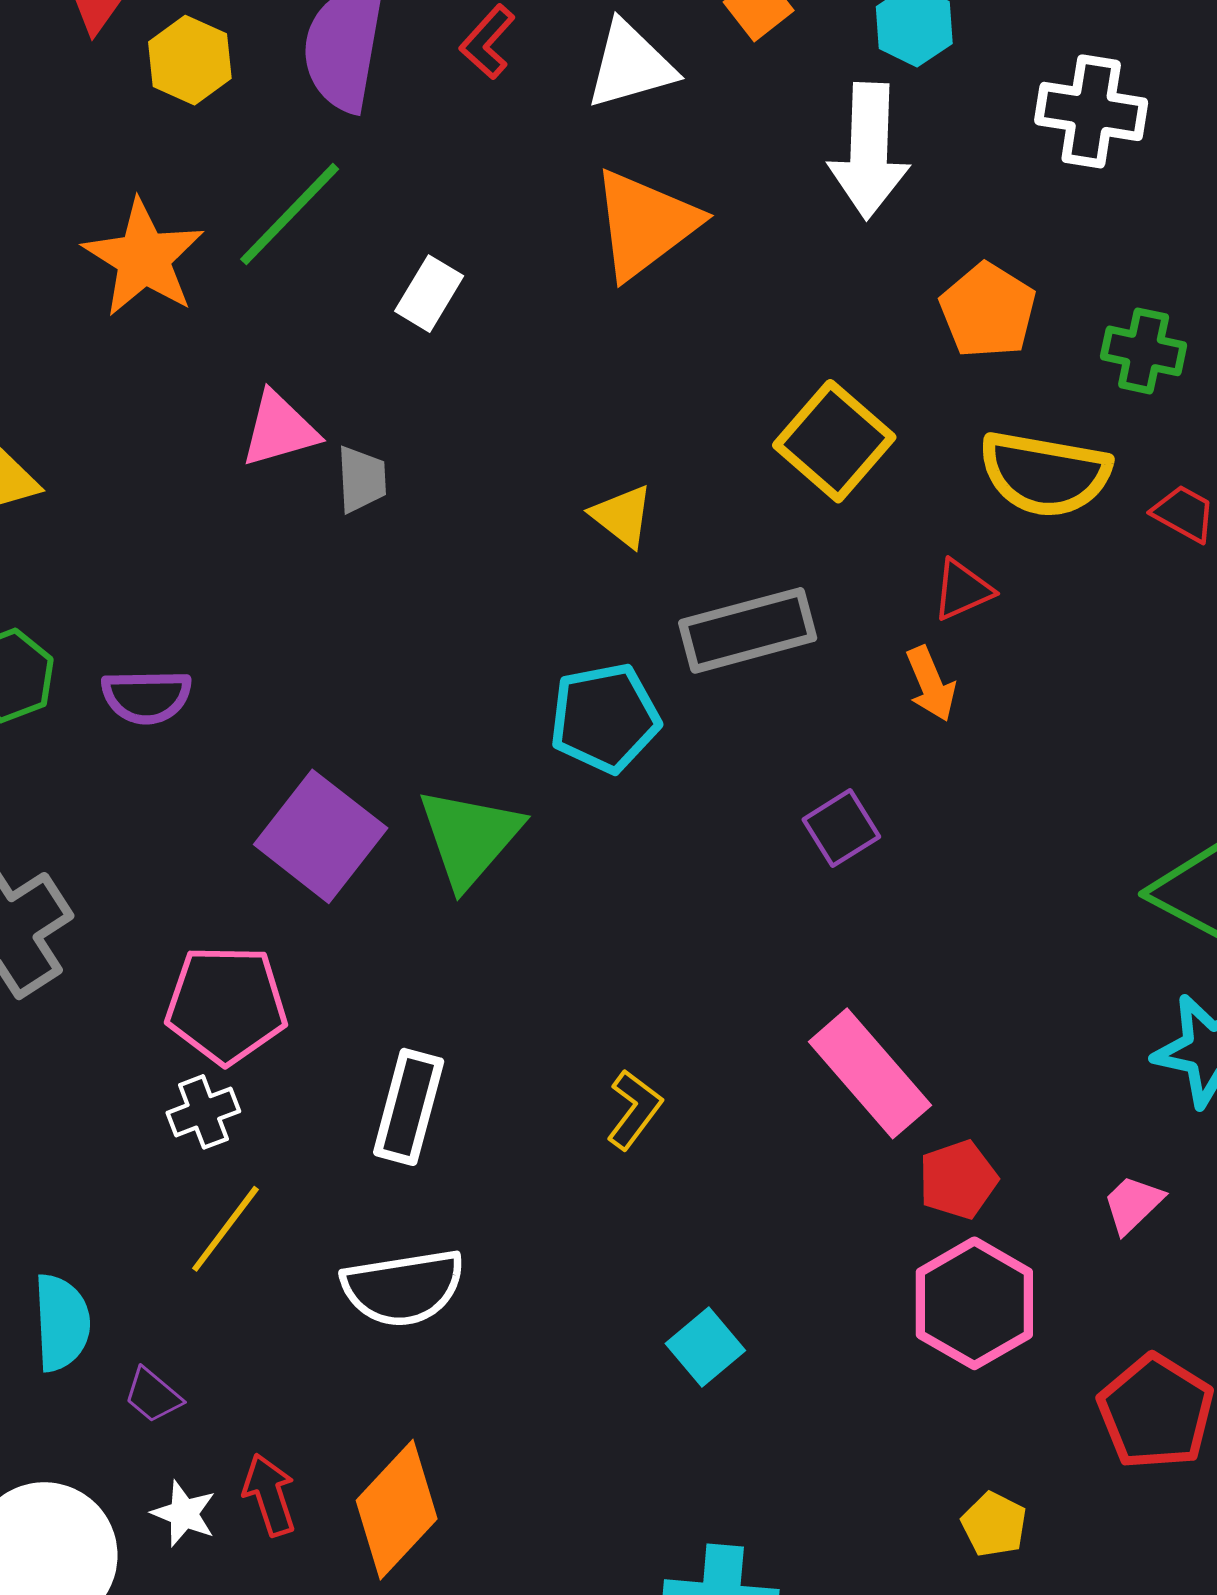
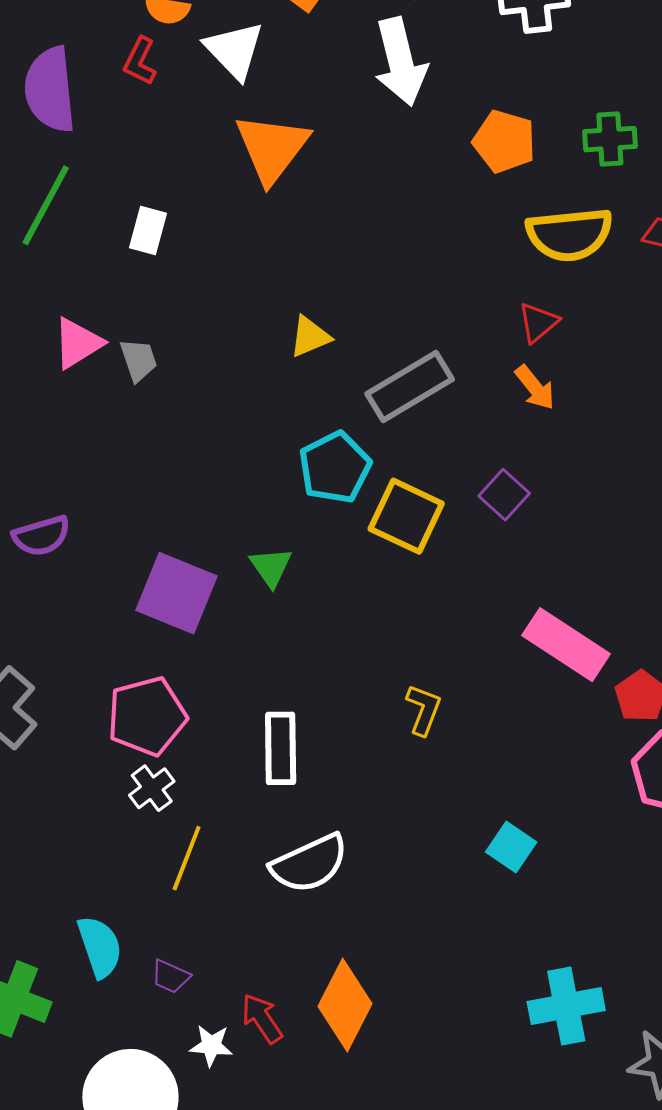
white triangle: (630, 65) -> (234, 50), turned -42
yellow square: (834, 441) -> (406, 516), moved
yellow triangle: (622, 516) -> (310, 337), turned -45
green triangle: (470, 837) -> (271, 567), size x0.6

